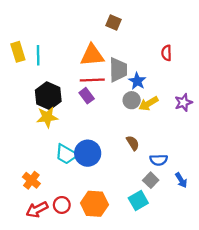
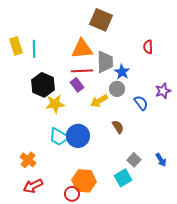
brown square: (114, 23) -> (101, 20), size x1.6
yellow arrow: (148, 104) -> (99, 101), moved
yellow star: (47, 117) -> (55, 104), moved
blue semicircle: (159, 160) -> (141, 103), moved, turned -126
red circle: (62, 205) -> (72, 194), moved

